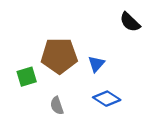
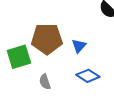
green square: (27, 77) -> (19, 57), size x1.4

